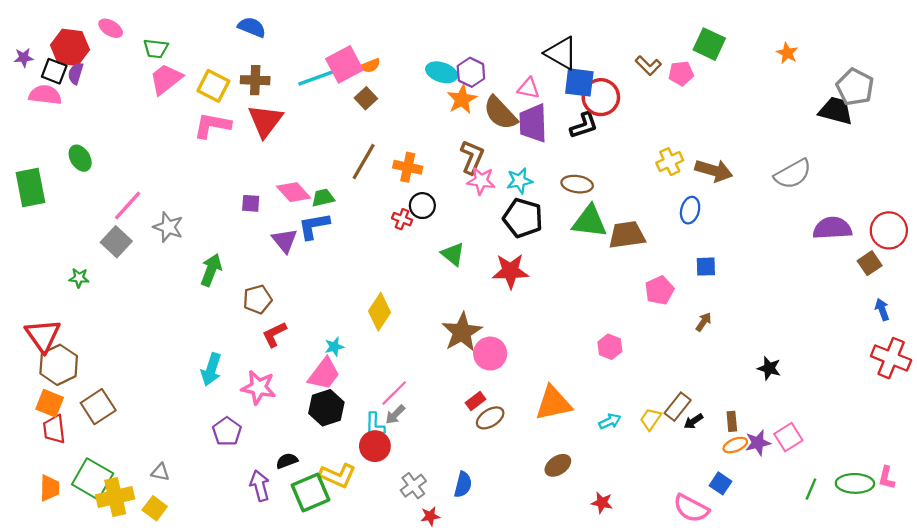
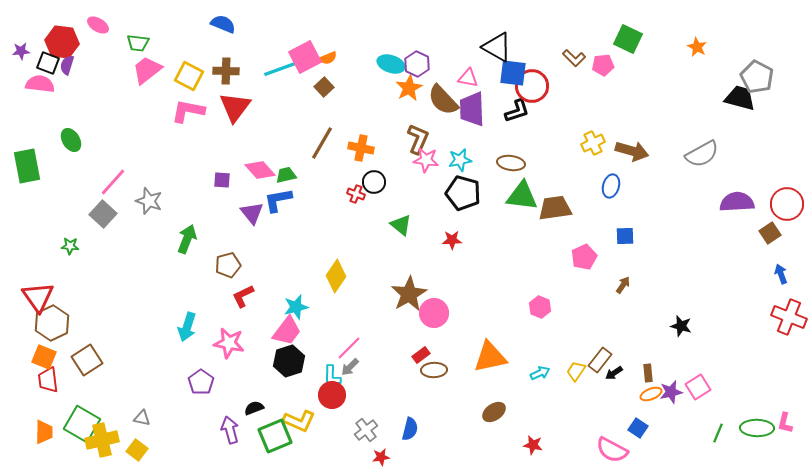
red star: (510, 271) -> (452, 240), size x0.6
cyan star: (334, 347) -> (296, 307), size x1.4
brown ellipse: (490, 418) -> (434, 370), turned 30

